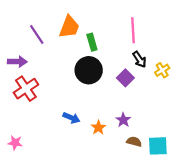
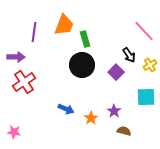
pink line: (133, 30) -> (144, 31), moved, turned -40
purple line: (37, 35) -> (34, 32), turned 42
cyan square: (158, 146) -> (146, 97), moved

